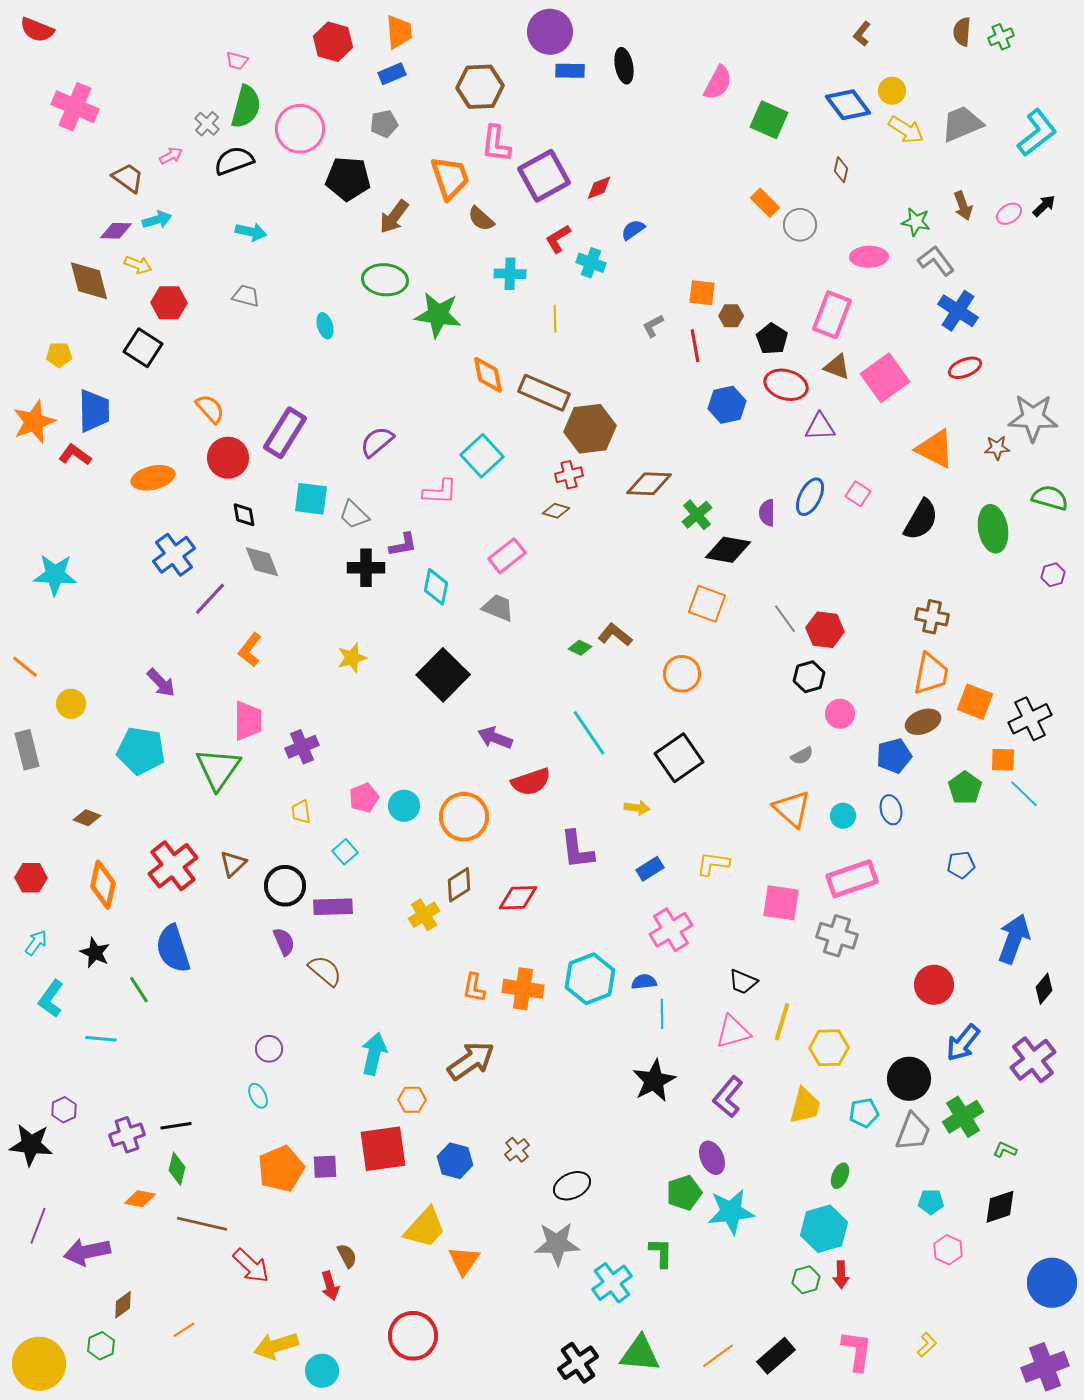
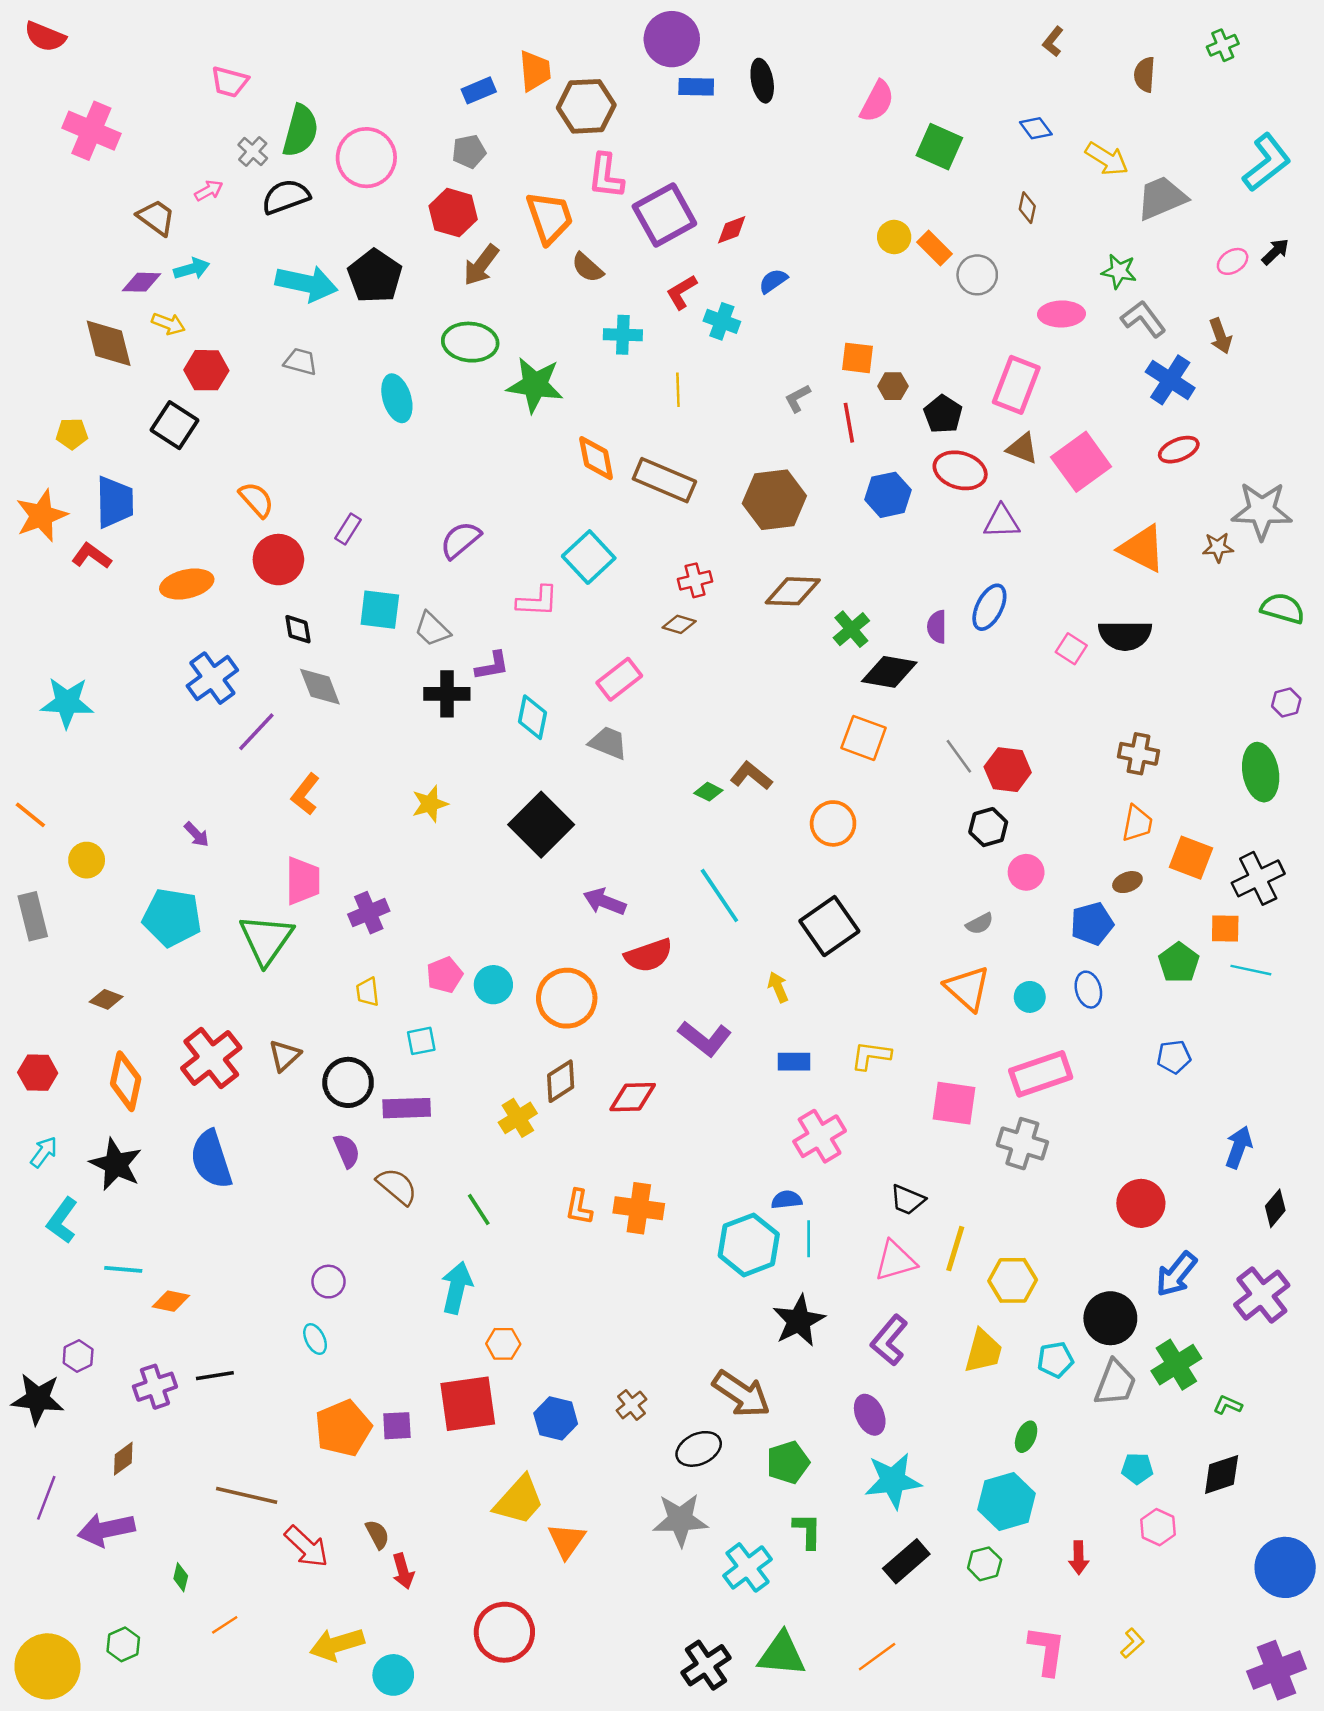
orange trapezoid: (399, 32) -> (535, 71), moved
brown semicircle: (962, 32) -> (1145, 75), moved
red hexagon: (333, 42) -> (453, 213), moved
pink trapezoid: (237, 61) -> (230, 82), moved, size x1.4
yellow circle: (892, 91) -> (894, 237), moved
blue diamond: (848, 105) -> (1036, 128), size x0.6
gray trapezoid: (962, 124) -> (1162, 198), moved
black pentagon: (348, 179) -> (375, 276), moved, turned 30
brown arrow: (963, 206) -> (1220, 336), moved
cyan arrow: (251, 232) -> (306, 283), size x1.6
cyan ellipse: (325, 326) -> (397, 398), size x1.5
brown hexagon: (590, 429) -> (774, 500), moved
purple rectangle: (285, 433) -> (348, 529), size x0.5
pink square: (858, 494) -> (1071, 649), moved
black semicircle: (921, 520) -> (1125, 635), turned 60
green ellipse: (993, 529) -> (1261, 772), moved
orange trapezoid: (931, 674) -> (1137, 823), size x0.7
purple arrow: (161, 683) -> (197, 834), size x0.7
brown ellipse: (923, 722) -> (1127, 882), size x0.7
cyan line: (1024, 794) -> (1251, 970), turned -32
yellow arrow: (637, 808) -> (778, 987), turned -120
purple L-shape: (577, 850) -> (705, 1038), turned -45
cyan square: (345, 852) -> (421, 1041), turned 30
blue rectangle: (650, 869) -> (794, 1062), turned 32
blue arrow: (1014, 939) -> (1239, 1147), size x0.7
black star: (95, 953) -> (116, 1164), size x1.4
cyan hexagon: (590, 979) -> (749, 1245), moved
green line: (139, 990) -> (479, 1209), moved
brown arrow: (471, 1061) -> (741, 1394), moved, turned 69
green diamond: (177, 1169) -> (181, 1577), moved, size x0.7
green pentagon: (684, 1193) -> (788, 1462), moved
orange diamond: (140, 1199) -> (171, 1301), moved
brown semicircle: (347, 1256) -> (377, 1534), moved
red arrow: (841, 1275) -> (1079, 1558), moved
brown diamond: (123, 1305) -> (123, 1459), moved
black rectangle: (776, 1356) -> (906, 1561), moved

